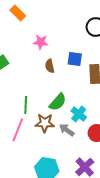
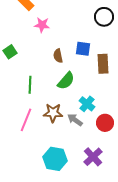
pink star: (41, 42) -> (42, 25), moved
green semicircle: (58, 102) -> (66, 81), moved
green line: (26, 105) -> (30, 85), moved

